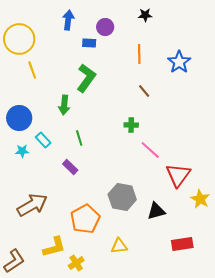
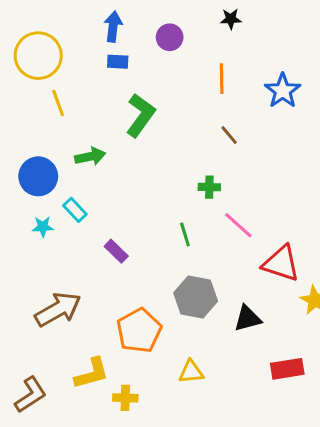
blue rectangle: (89, 43) -> (118, 62), moved
green arrow: (64, 105) -> (90, 156), moved, turned -108
green line: (79, 138) -> (185, 234), moved
red triangle: (178, 175) -> (281, 263), turned -48
yellow cross: (76, 263) -> (125, 398), turned 35

